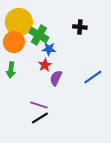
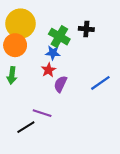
green cross: (39, 35) -> (59, 37), moved
black line: (40, 118) -> (26, 127), moved

